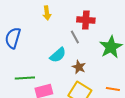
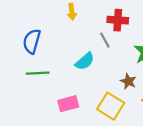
brown star: (79, 67) -> (128, 81), moved
green line: (25, 78) -> (38, 73), moved

